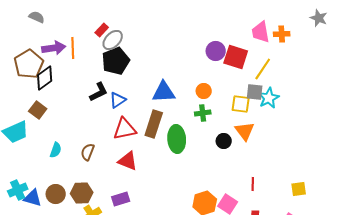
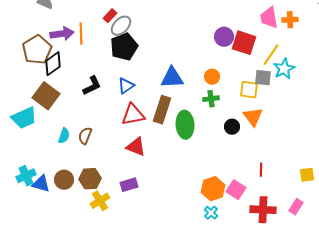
black L-shape: (99, 92) -> (92, 86), moved
cyan star: (269, 98) -> (284, 69), moved
brown square: (38, 110) -> (46, 96), size x1.5
brown semicircle: (88, 152) -> (85, 136), moved

